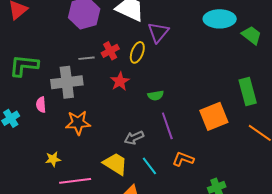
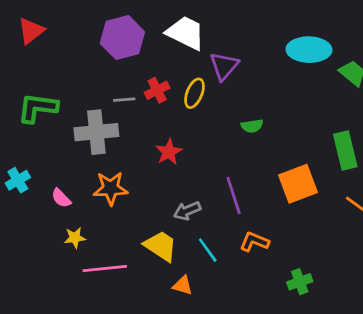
red star: (120, 81) -> (169, 152), moved
green semicircle: (156, 95) -> (252, 126), moved
pink semicircle: (41, 105) -> (61, 198), moved, turned -42

